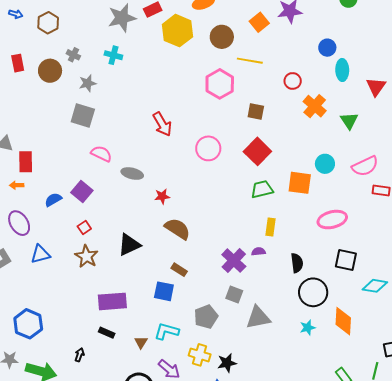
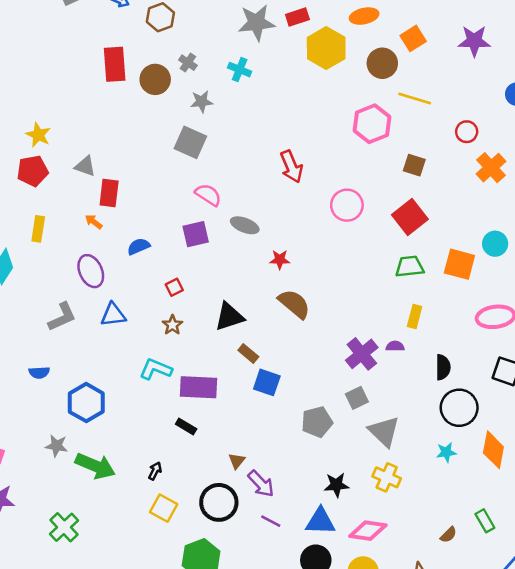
orange square: (259, 22) -> (413, 38), moved
red rectangle: (18, 63) -> (115, 64), size x1.5
orange arrow: (17, 185) -> (94, 222), turned 32
purple square: (82, 192) -> (196, 234), moved, turned 30
brown star: (86, 256) -> (172, 325), size x0.7
brown rectangle: (179, 270) -> (248, 353), moved
gray square: (234, 295) -> (357, 398), turned 36
gray triangle: (258, 318) -> (384, 431), turned 48
cyan L-shape: (167, 331) -> (156, 369), moved
brown triangle: (141, 342) -> (237, 461), moved
black arrow: (79, 355) -> (155, 471), moved
yellow cross: (200, 355) -> (387, 477), moved

